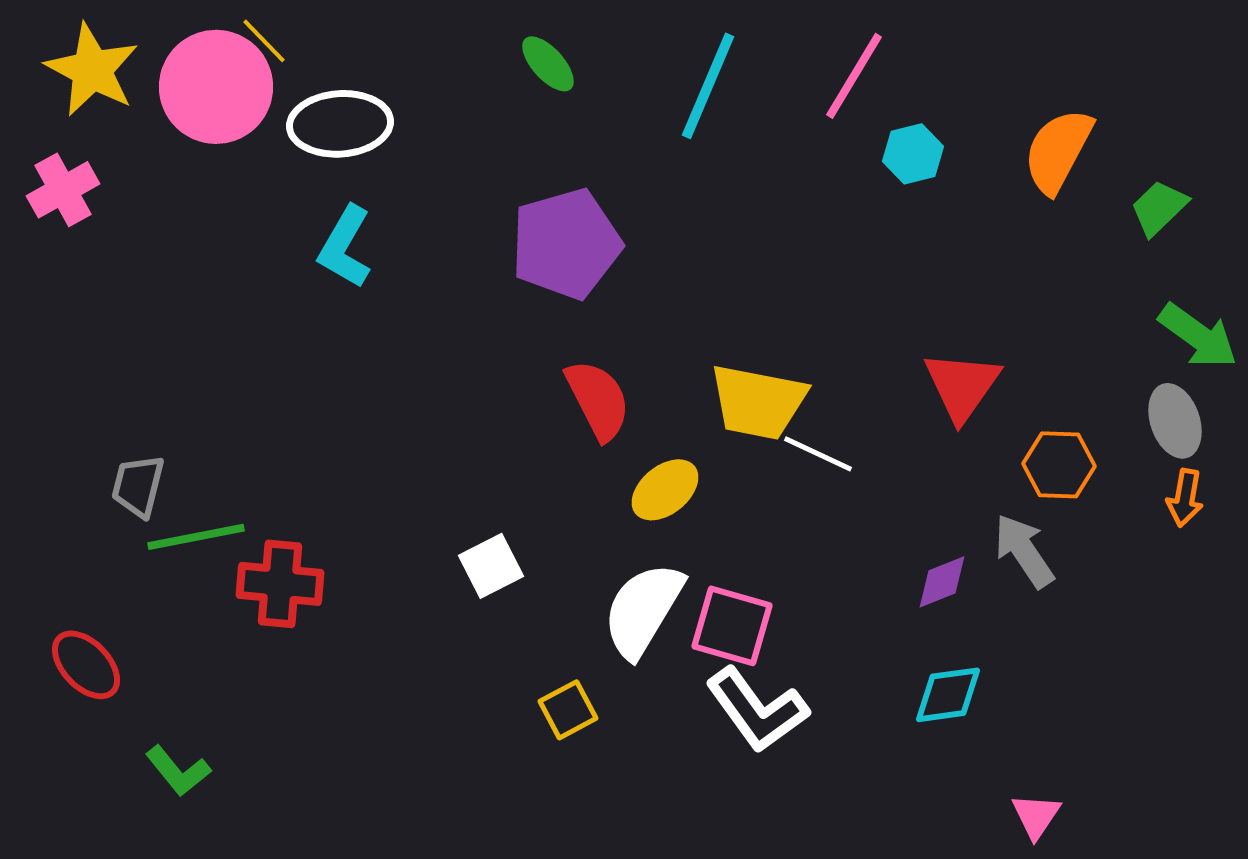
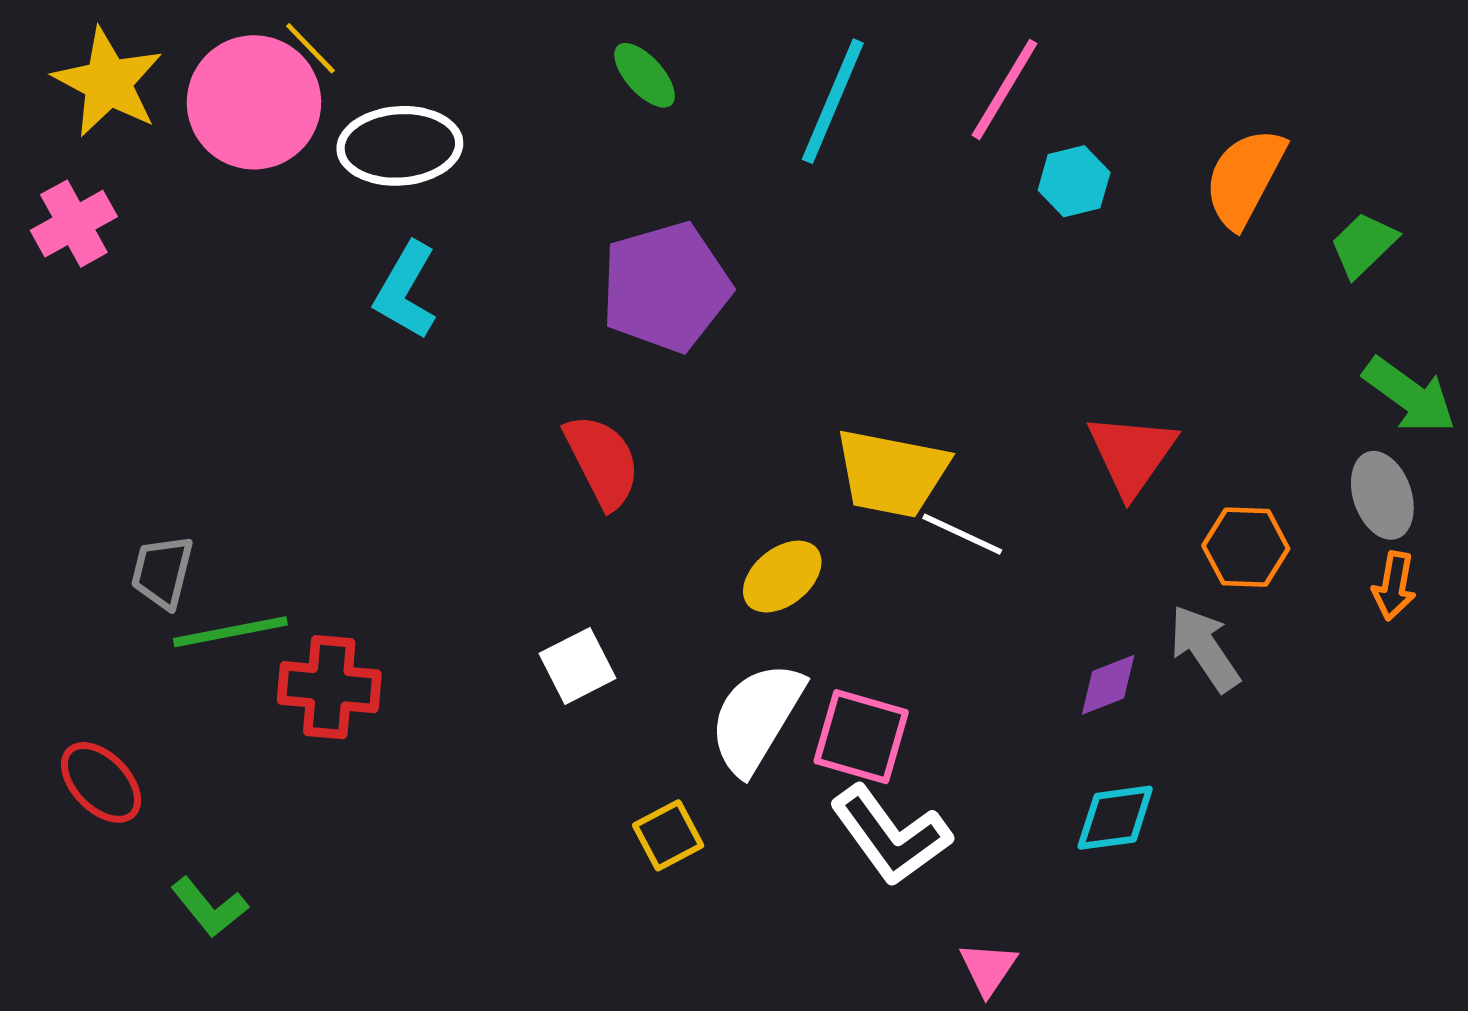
red semicircle: (598, 400) -> (602, 461), moved
pink triangle: (1036, 816) -> (988, 968), moved

